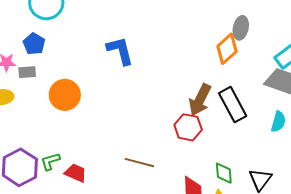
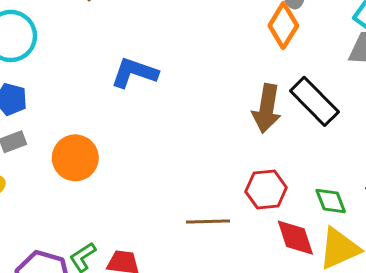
blue L-shape: (120, 51) -> (134, 73), turned -40
red hexagon: (188, 127) -> (266, 190), moved

